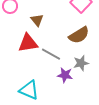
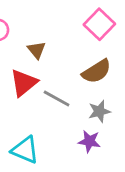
red triangle: (28, 43) -> (24, 83), turned -30
purple star: (65, 75) -> (89, 141), moved

